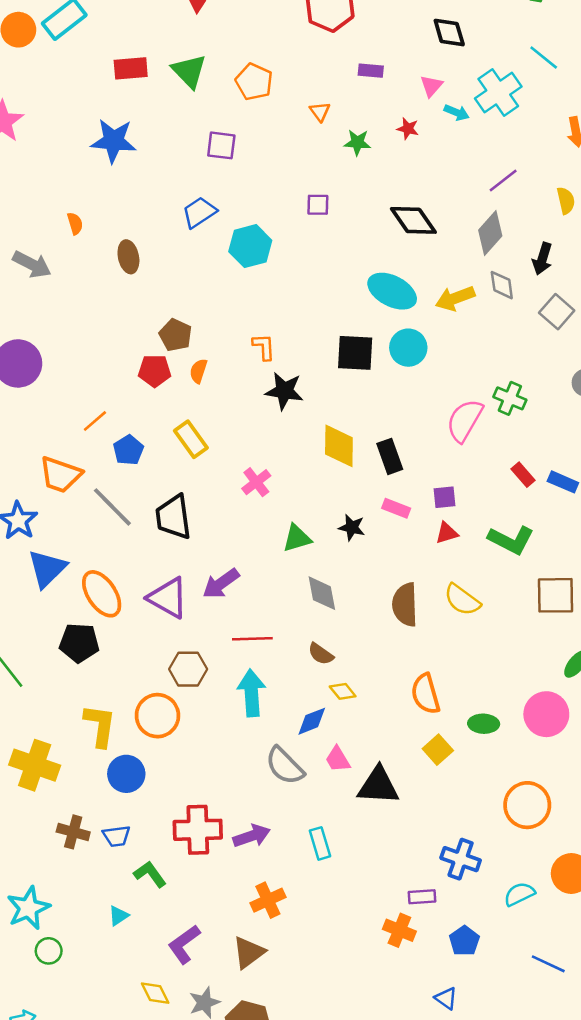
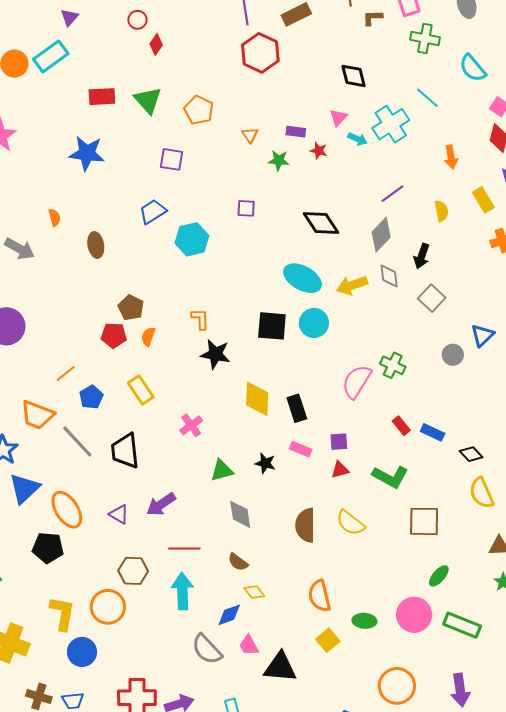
purple rectangle: (371, 71) -> (296, 132), moved
purple triangle: (168, 598) -> (119, 514), size x0.6

